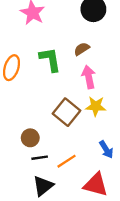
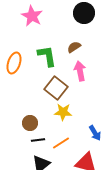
yellow star: (96, 106) -> (63, 112), moved
brown square: (66, 112) -> (56, 88), moved

